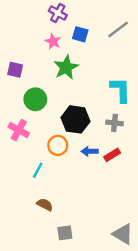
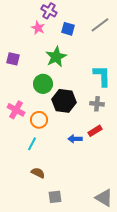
pink star: (53, 41) -> (38, 28), moved
green circle: (35, 99) -> (43, 84), moved
orange circle: (58, 145) -> (39, 120), moved
blue arrow: (90, 151) -> (75, 139), moved

